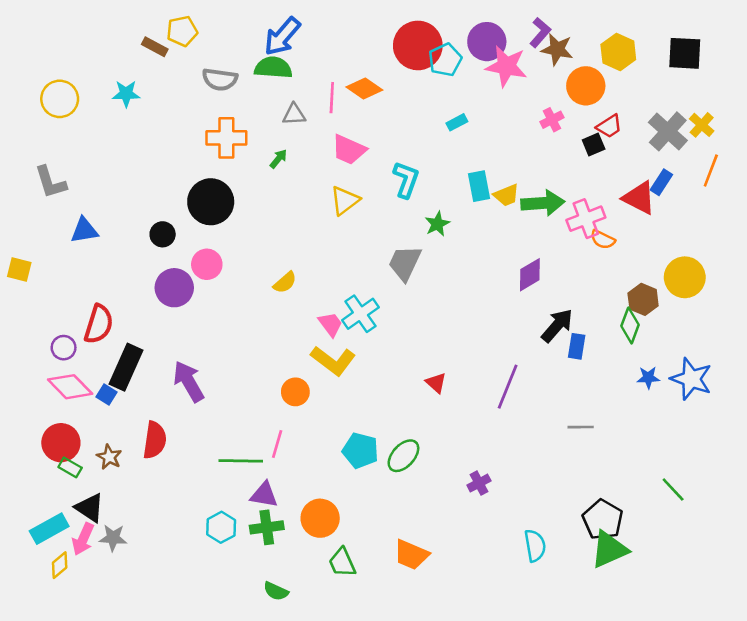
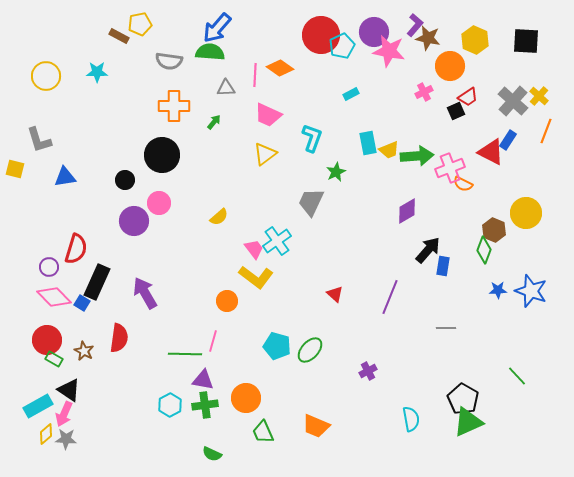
yellow square: (19, 269) -> (15, 169), moved
gray star: (113, 538) -> (66, 439), moved

